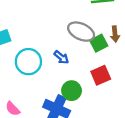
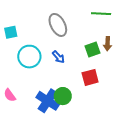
gray ellipse: (81, 32) -> (58, 25), moved, turned 30
green circle: (72, 91) -> (63, 96), moved

